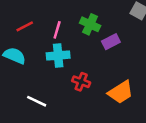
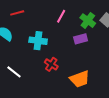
green cross: (90, 24) -> (88, 21), moved
pink line: (57, 30) -> (61, 16), moved

